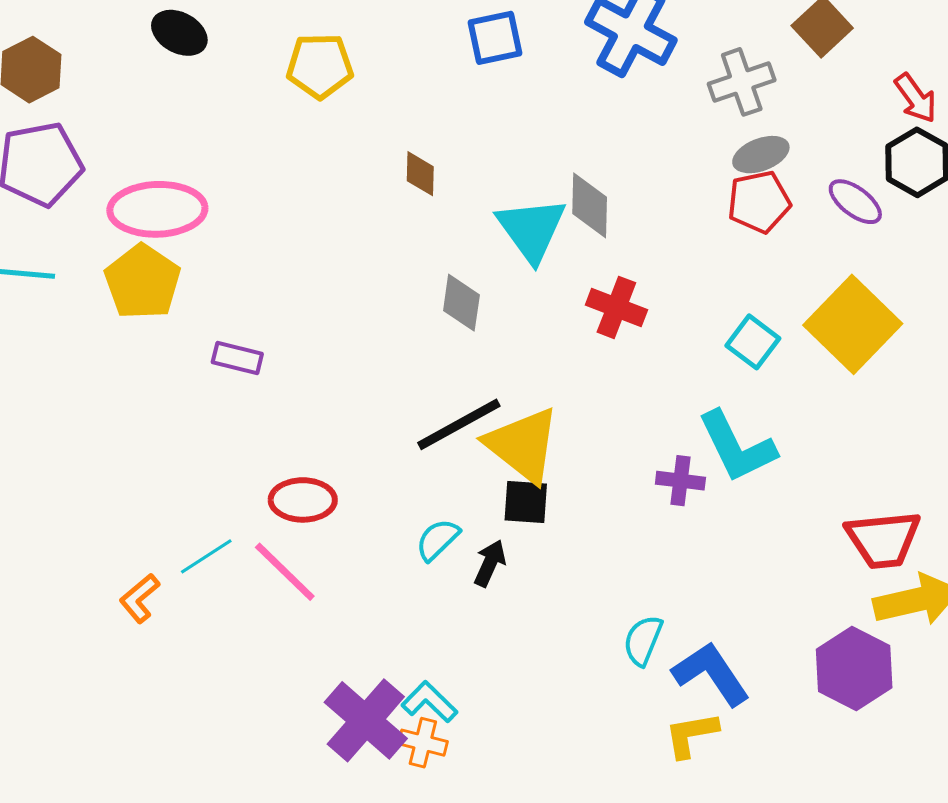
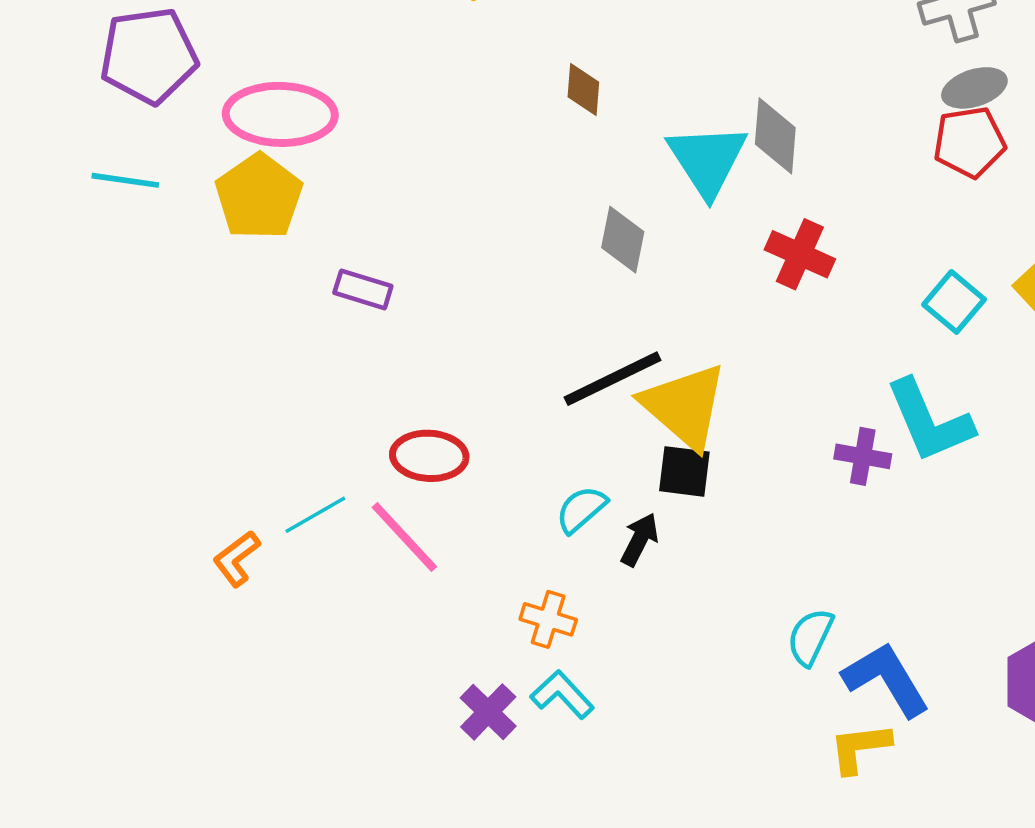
purple cross: (366, 720) -> (488, 712), size x0.6
orange cross: (423, 743) -> (548, 619), moved

